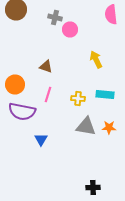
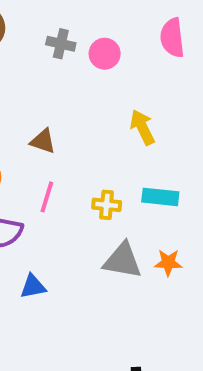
pink circle: (70, 30) -> (105, 54), moved
blue triangle: (41, 140) -> (33, 286), turned 48

